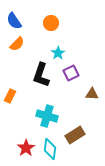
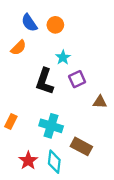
blue semicircle: (14, 21) -> (29, 23), moved
orange rectangle: (10, 96) -> (11, 121), moved
brown rectangle: (75, 135) -> (81, 146), turned 60

